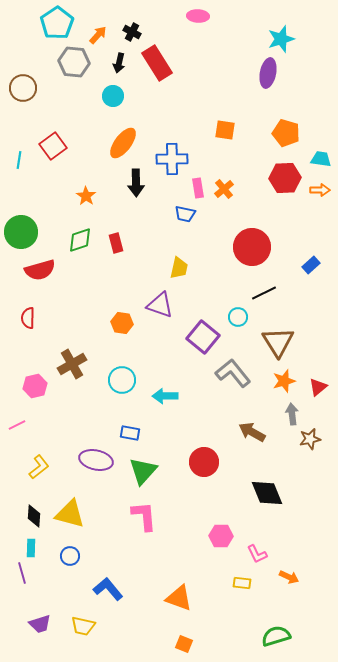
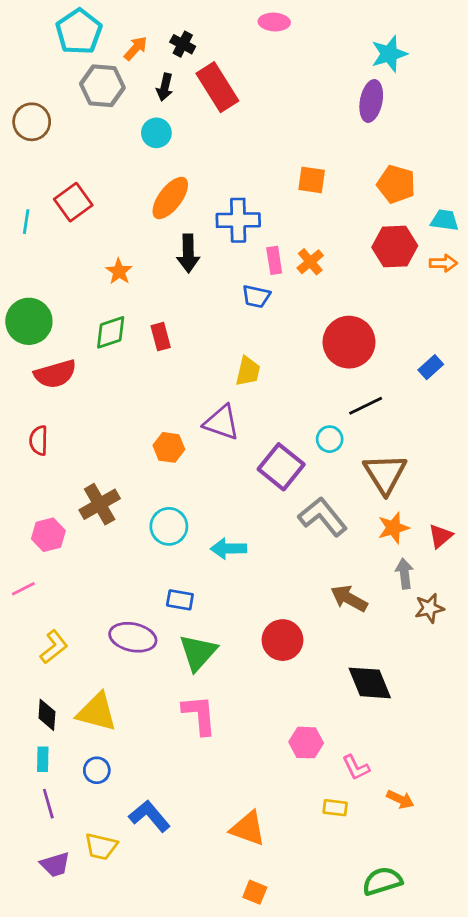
purple line: (22, 573) -> (48, 804), moved
yellow trapezoid: (83, 626) -> (101, 846), moved

